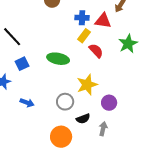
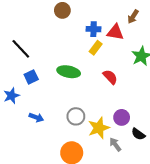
red semicircle: (96, 51) -> (110, 77), moved
yellow star: (87, 85) -> (99, 128), moved
black semicircle: (83, 119) -> (138, 134), moved, turned 56
gray arrow: (103, 129) -> (115, 144), turned -48

